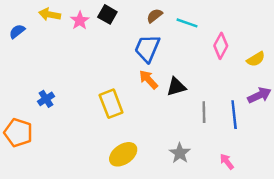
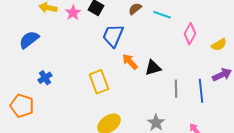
blue semicircle: (17, 31) -> (29, 40), moved, size x1.5
blue trapezoid: (147, 48) -> (113, 36), moved

